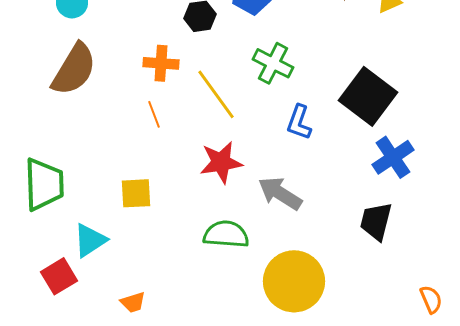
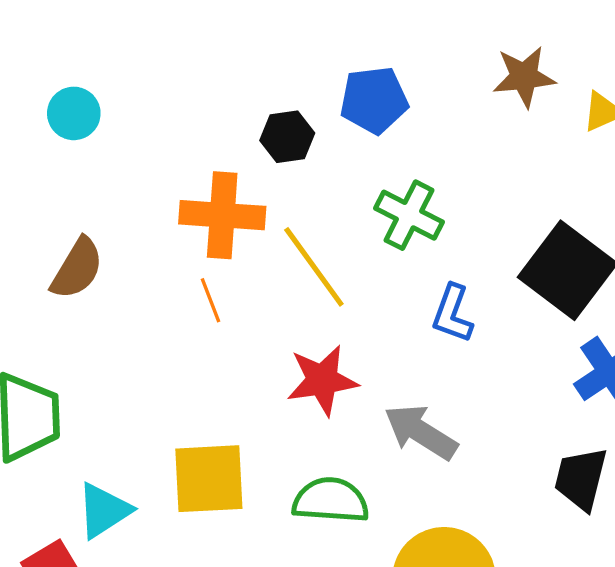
orange cross: (161, 63) -> (222, 215), size x1.4
brown semicircle: (74, 69) -> (77, 269), moved, size x0.7
yellow square: (136, 193) -> (209, 479), moved, size x1.4

